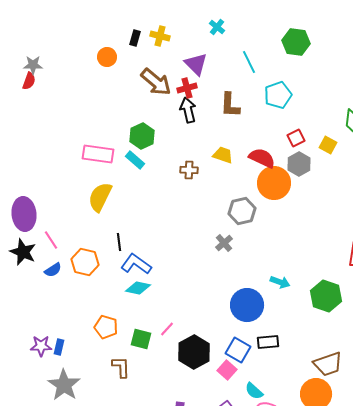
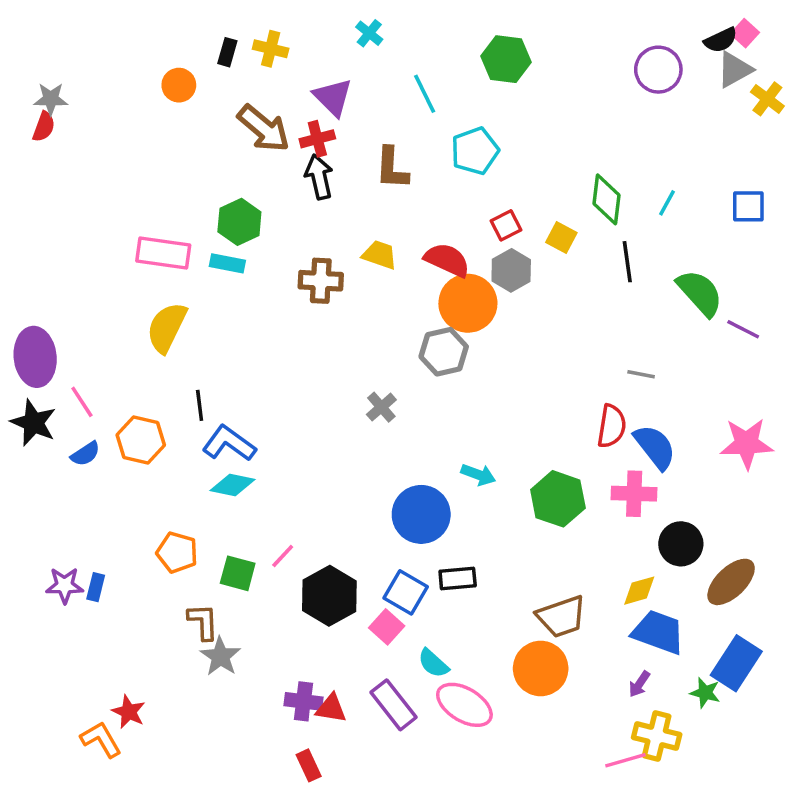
cyan rectangle: (135, 160) -> (227, 263), turned -30
brown cross: (189, 170) -> (321, 281), size x1.4
gray hexagon: (242, 211) -> (444, 352), moved
gray star: (64, 385) -> (220, 656), moved, size x0.7

